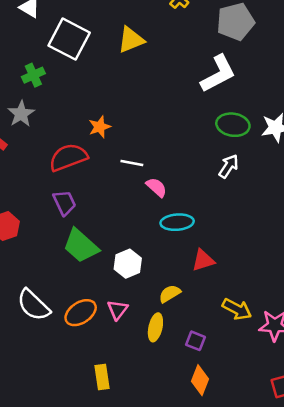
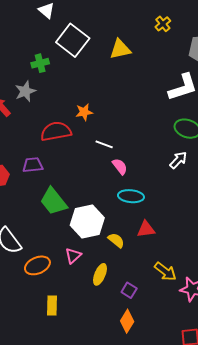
purple trapezoid: (64, 203) -> (33, 165), moved, turned -80
white hexagon: (128, 264) -> (87, 221), size x1.5
yellow semicircle: (170, 294) -> (116, 240), moved, turned 60
orange ellipse: (81, 313) -> (37, 265), moved

